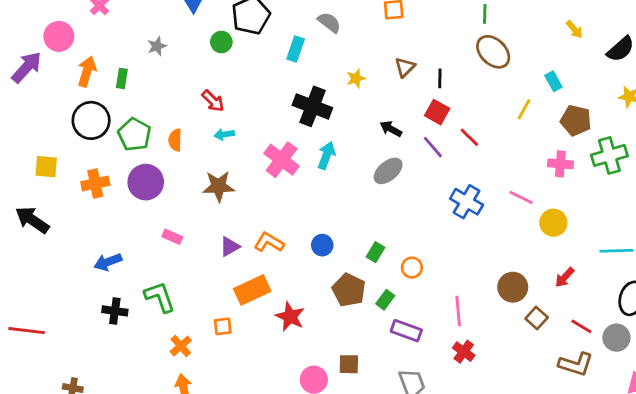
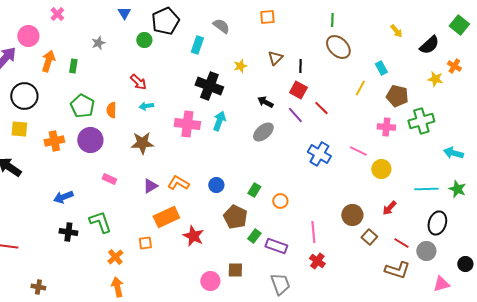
black circle: (91, 120) -> (24, 96), moved
pink cross: (282, 160) -> (187, 124), turned -30
green rectangle: (385, 300) -> (254, 236), moved

